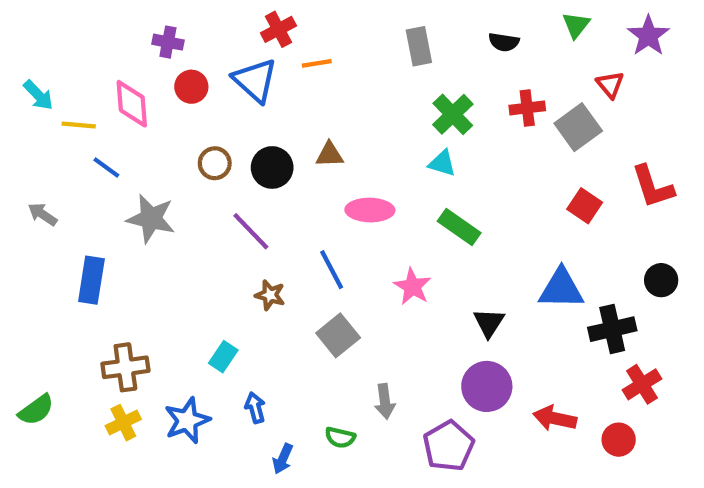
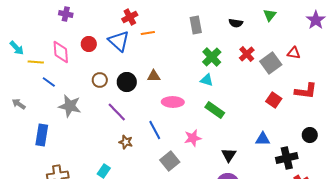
purple star: (648, 36) -> (316, 20), moved
purple cross: (168, 42) -> (66, 14), moved
red triangle: (610, 85) -> (294, 53), moved, turned -40
red cross: (527, 108) -> (247, 54), turned -35
red L-shape: (653, 187) -> (306, 91), turned -65
pink star: (412, 287) -> (193, 138), turned 30
blue triangle: (561, 289) -> (263, 139), size x0.7
gray square: (338, 335) -> (170, 161), moved

